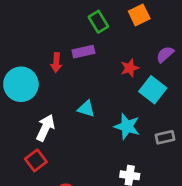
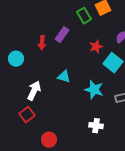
green rectangle: (98, 22) -> (84, 16), moved
purple rectangle: (83, 52) -> (62, 35), turned -42
cyan circle: (21, 84) -> (16, 59), size x0.6

